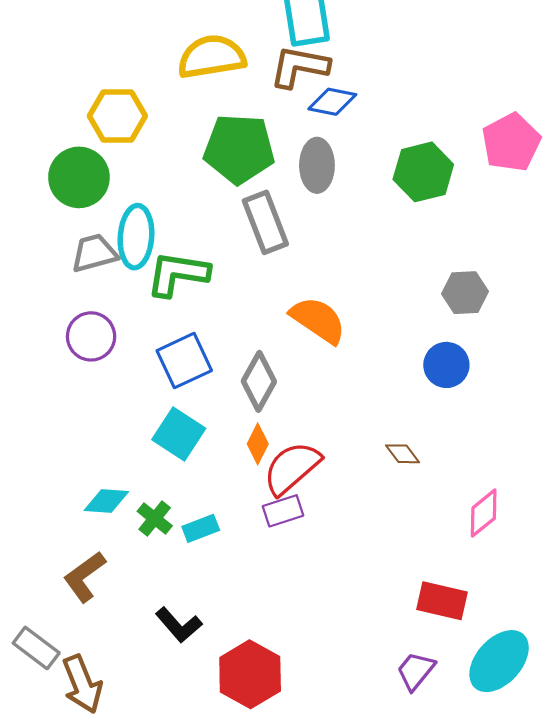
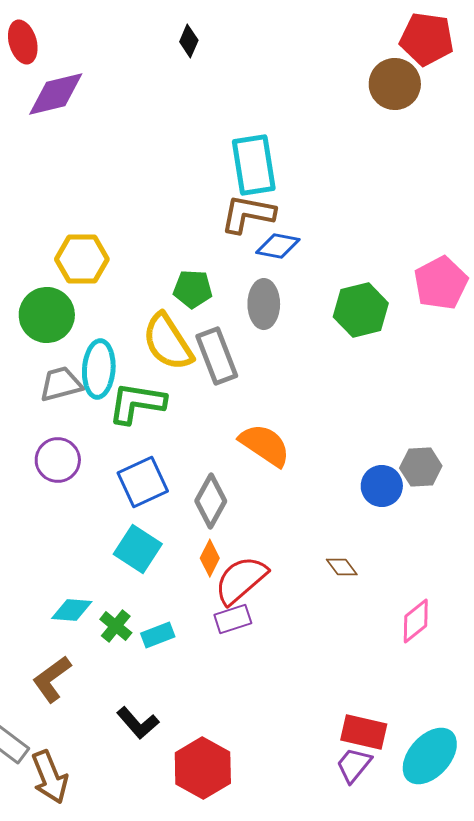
yellow semicircle: (212, 57) -> (168, 342), moved, turned -114
green pentagon: (239, 149) -> (193, 289), size x0.6
gray hexagon: (465, 293) -> (421, 467), moved
red rectangle: (442, 601) -> (364, 732), moved

